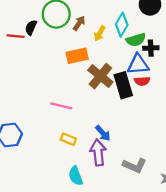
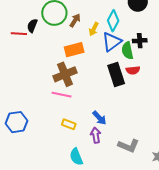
green semicircle: (136, 40) -> (127, 51), moved, turned 96
blue triangle: (138, 64) -> (112, 42), moved, turned -30
brown cross: (100, 76) -> (65, 74), moved, turned 30
purple arrow: (98, 152) -> (96, 135), size x0.7

